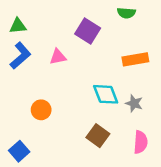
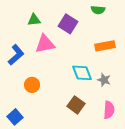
green triangle: (18, 26) -> (34, 20), moved
blue L-shape: (20, 56) -> (16, 55), moved
pink triangle: (58, 57) -> (45, 44), size x1.5

